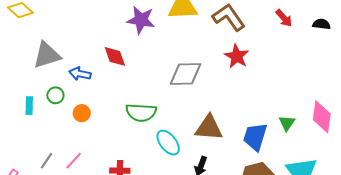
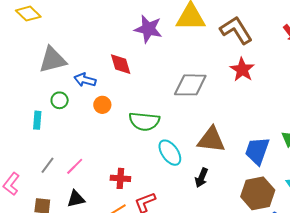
cyan rectangle: (29, 106) -> (37, 120), moved
orange circle: (82, 113) -> (102, 105), moved

